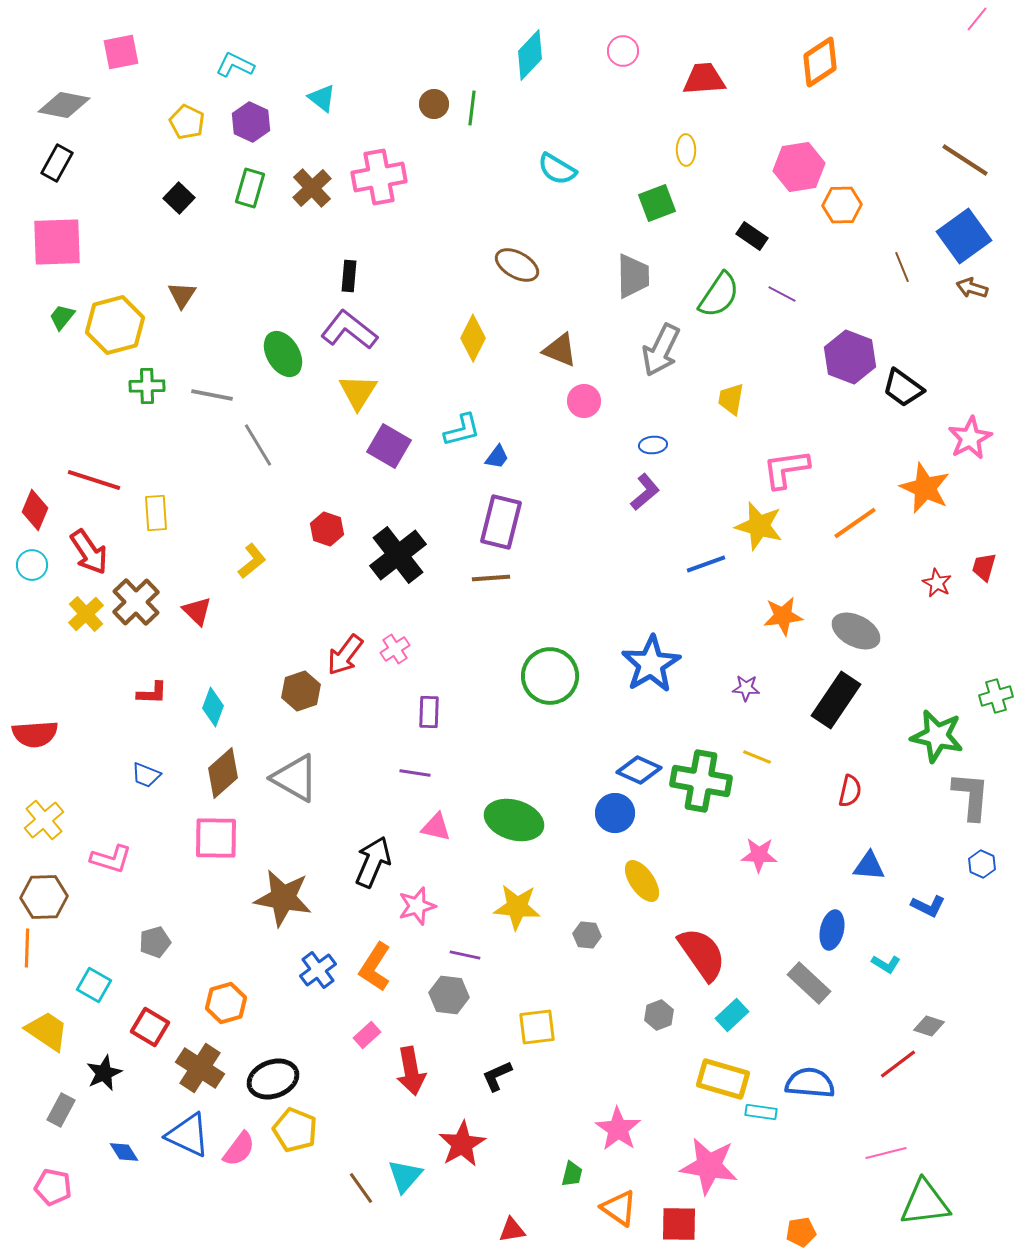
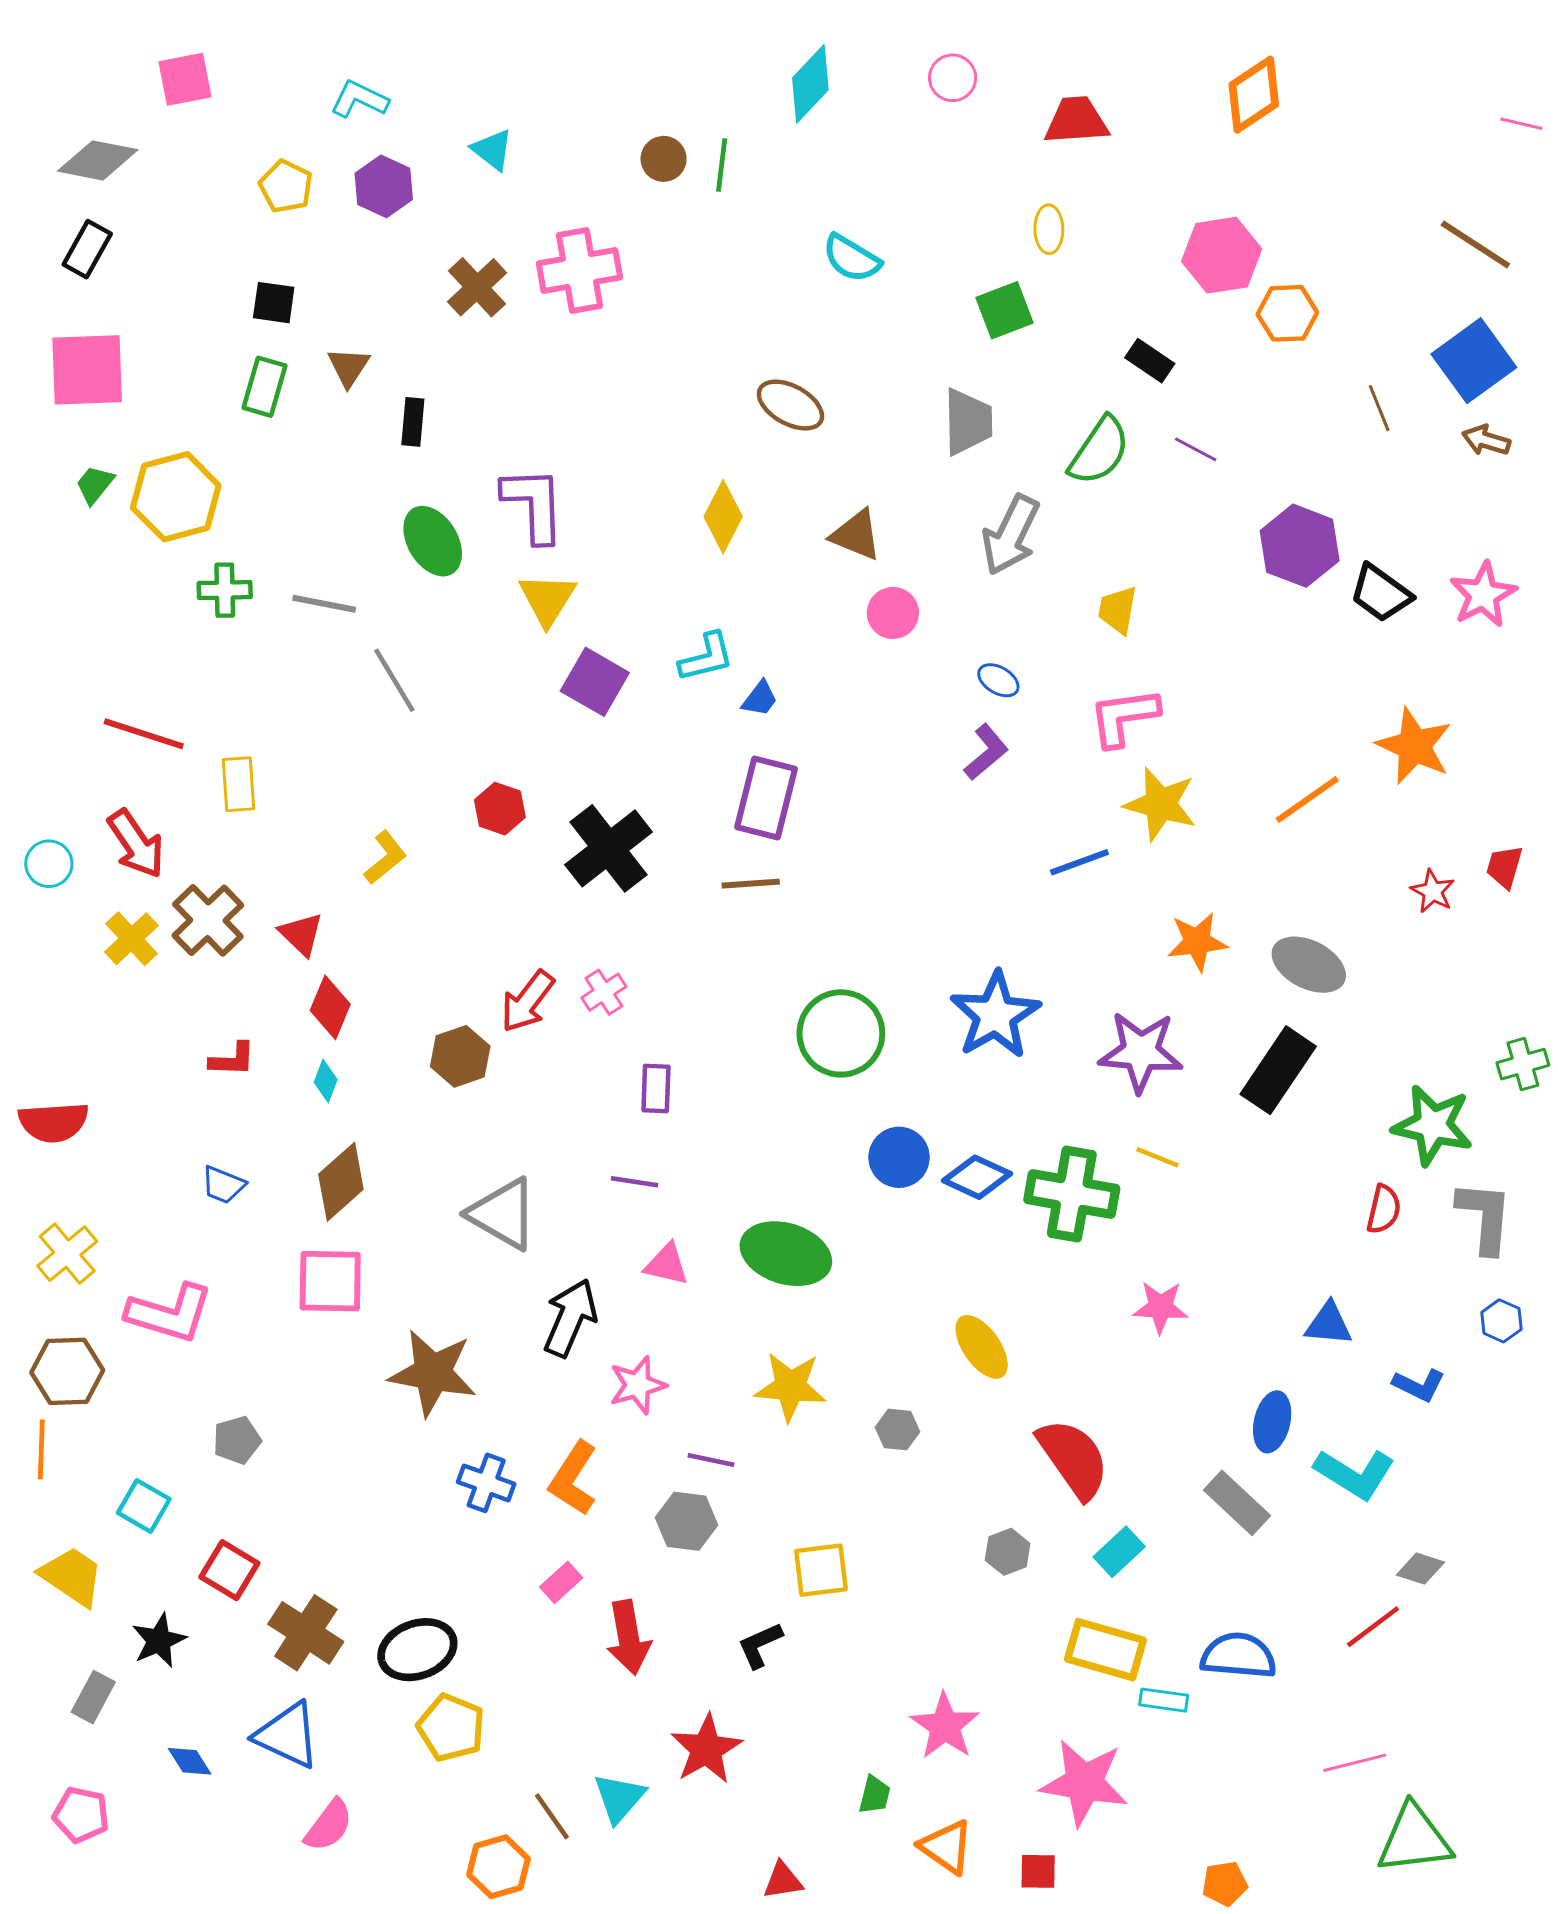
pink line: (977, 19) -> (1521, 124), moved, turned 64
green rectangle: (250, 188) -> (264, 387), moved
black square: (179, 198) -> (274, 303), turned -36
black rectangle: (349, 276) -> (413, 422), moved
brown triangle: (182, 295) -> (349, 367), moved
purple L-shape: (349, 330) -> (534, 504), turned 50
pink star: (970, 438) -> (1483, 595), moved
blue ellipse: (653, 445) -> (998, 680), turned 36
pink L-shape: (786, 469) -> (1124, 717), moved
red diamond: (35, 510) -> (330, 1007), moved
purple star: (746, 688) -> (1141, 1052), size x2.0
cyan diamond: (213, 707) -> (326, 1081), size x0.7
gray triangle: (295, 778) -> (503, 1214), moved
red semicircle: (850, 791) -> (1384, 1209), moved
blue circle: (615, 813) -> (899, 1157), moved
pink L-shape: (111, 859) -> (170, 1313), size x1.4
cyan L-shape: (886, 964) -> (1355, 1474), size x1.8
blue cross: (318, 970) -> (486, 1483), turned -33
orange hexagon: (226, 1003) -> (498, 1867), moved
pink semicircle: (239, 1149) -> (329, 1825), moved
red square: (679, 1224) -> (1038, 1871), size x0.7

